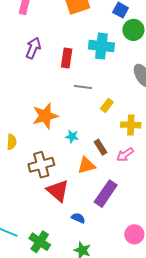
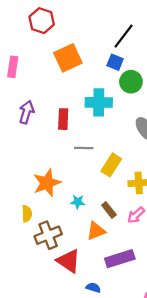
yellow rectangle: (107, 105) -> (111, 165), size x1.5
yellow semicircle: (12, 142) -> (27, 214), moved
purple rectangle: (106, 194) -> (120, 259), turned 44

